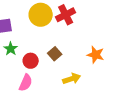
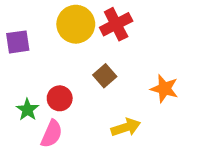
green star: (11, 49) -> (27, 110), moved
brown square: (55, 54) -> (105, 76), moved

